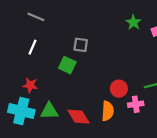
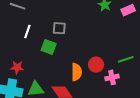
white line: (33, 47) -> (27, 32), moved
orange semicircle: (108, 111) -> (77, 72), moved

